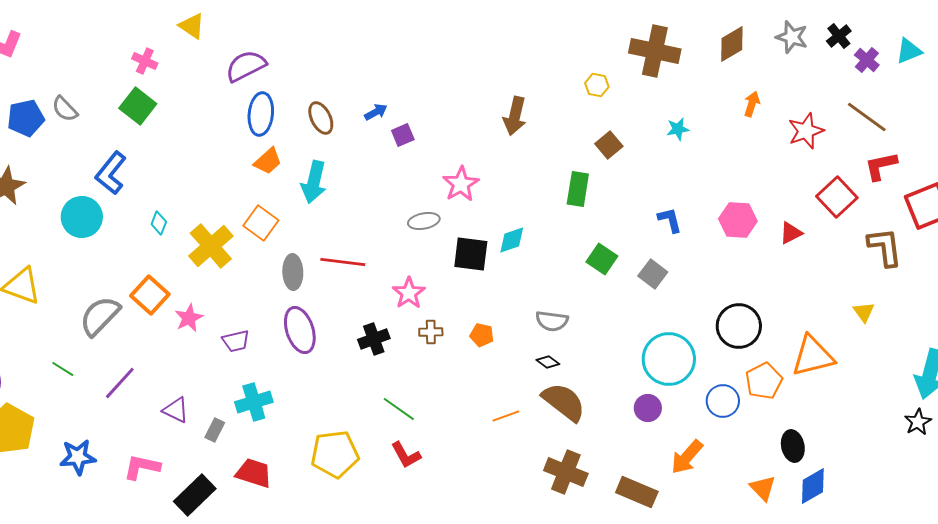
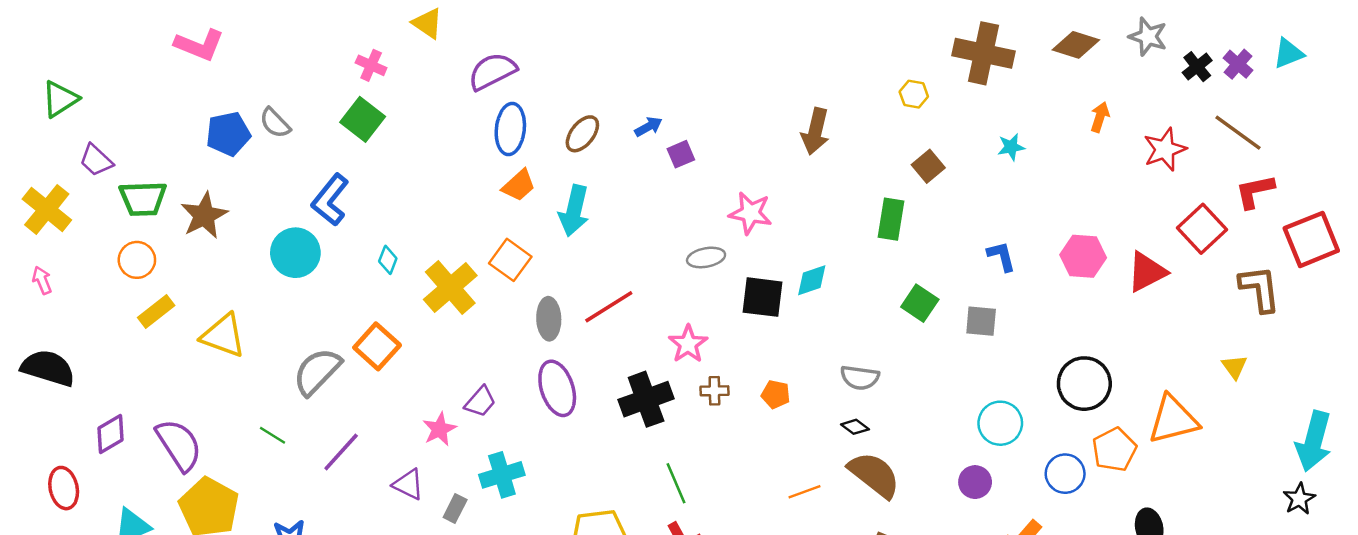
black cross: (839, 36) -> (1197, 67), moved
brown diamond: (732, 44) -> (1076, 45), turned 48
brown ellipse: (321, 118) -> (582, 134), turned 64
pink star: (461, 184) -> (750, 213), turned -30
red triangle: (791, 233) -> (1147, 272), size x1.5
red line: (343, 262) -> (609, 307), turned -39
gray square: (653, 274) -> (981, 321), turned -32
pink star: (189, 318) -> (439, 429), moved
black cross: (374, 339) -> (646, 399), size x1.4
purple trapezoid: (236, 341) -> (480, 402), turned -36
cyan circle: (669, 359) -> (1000, 423), size x0.7
green line: (399, 409) -> (676, 483), turned 32

